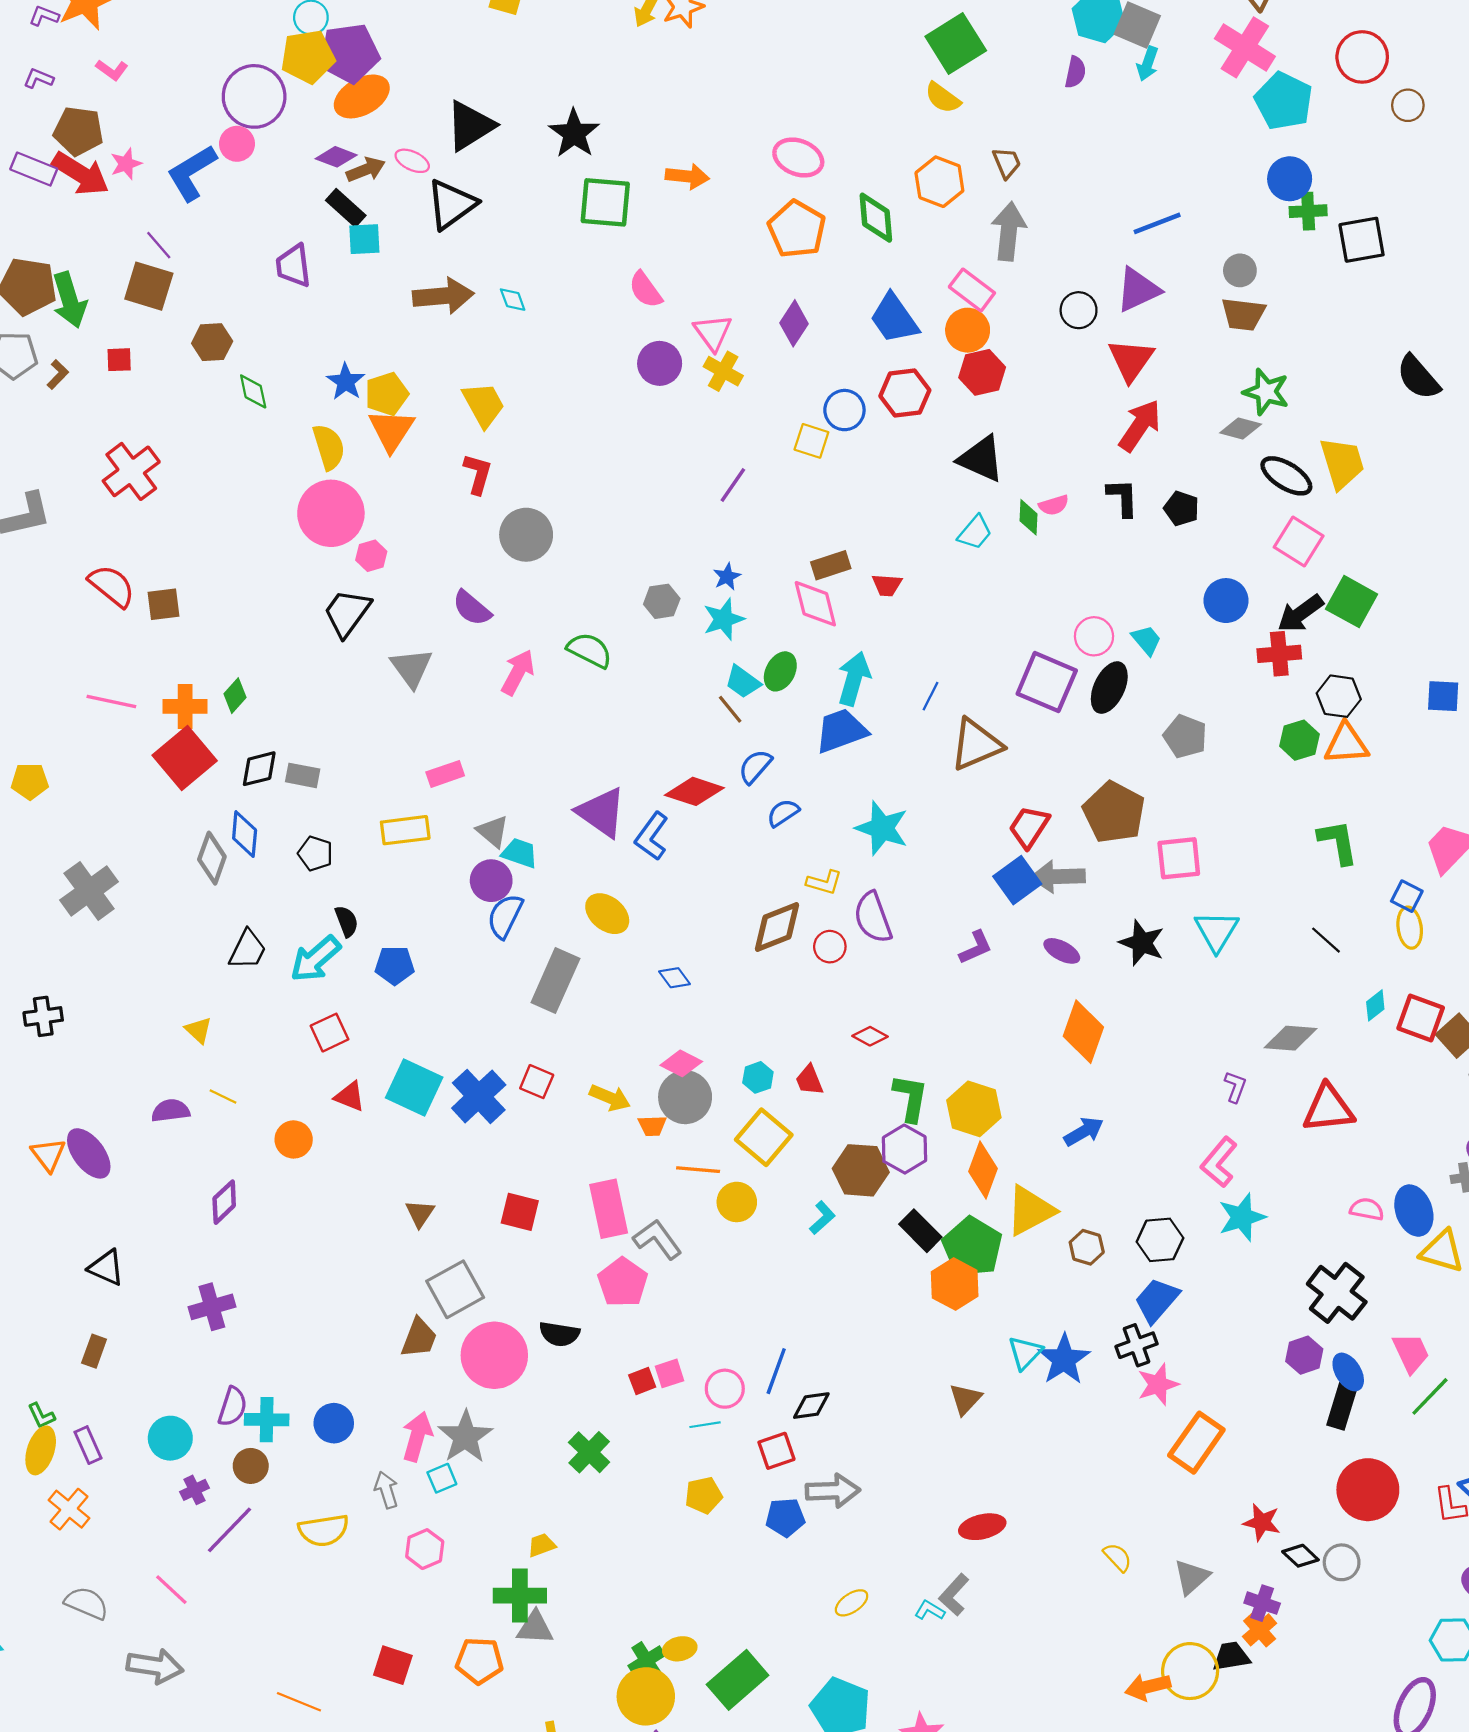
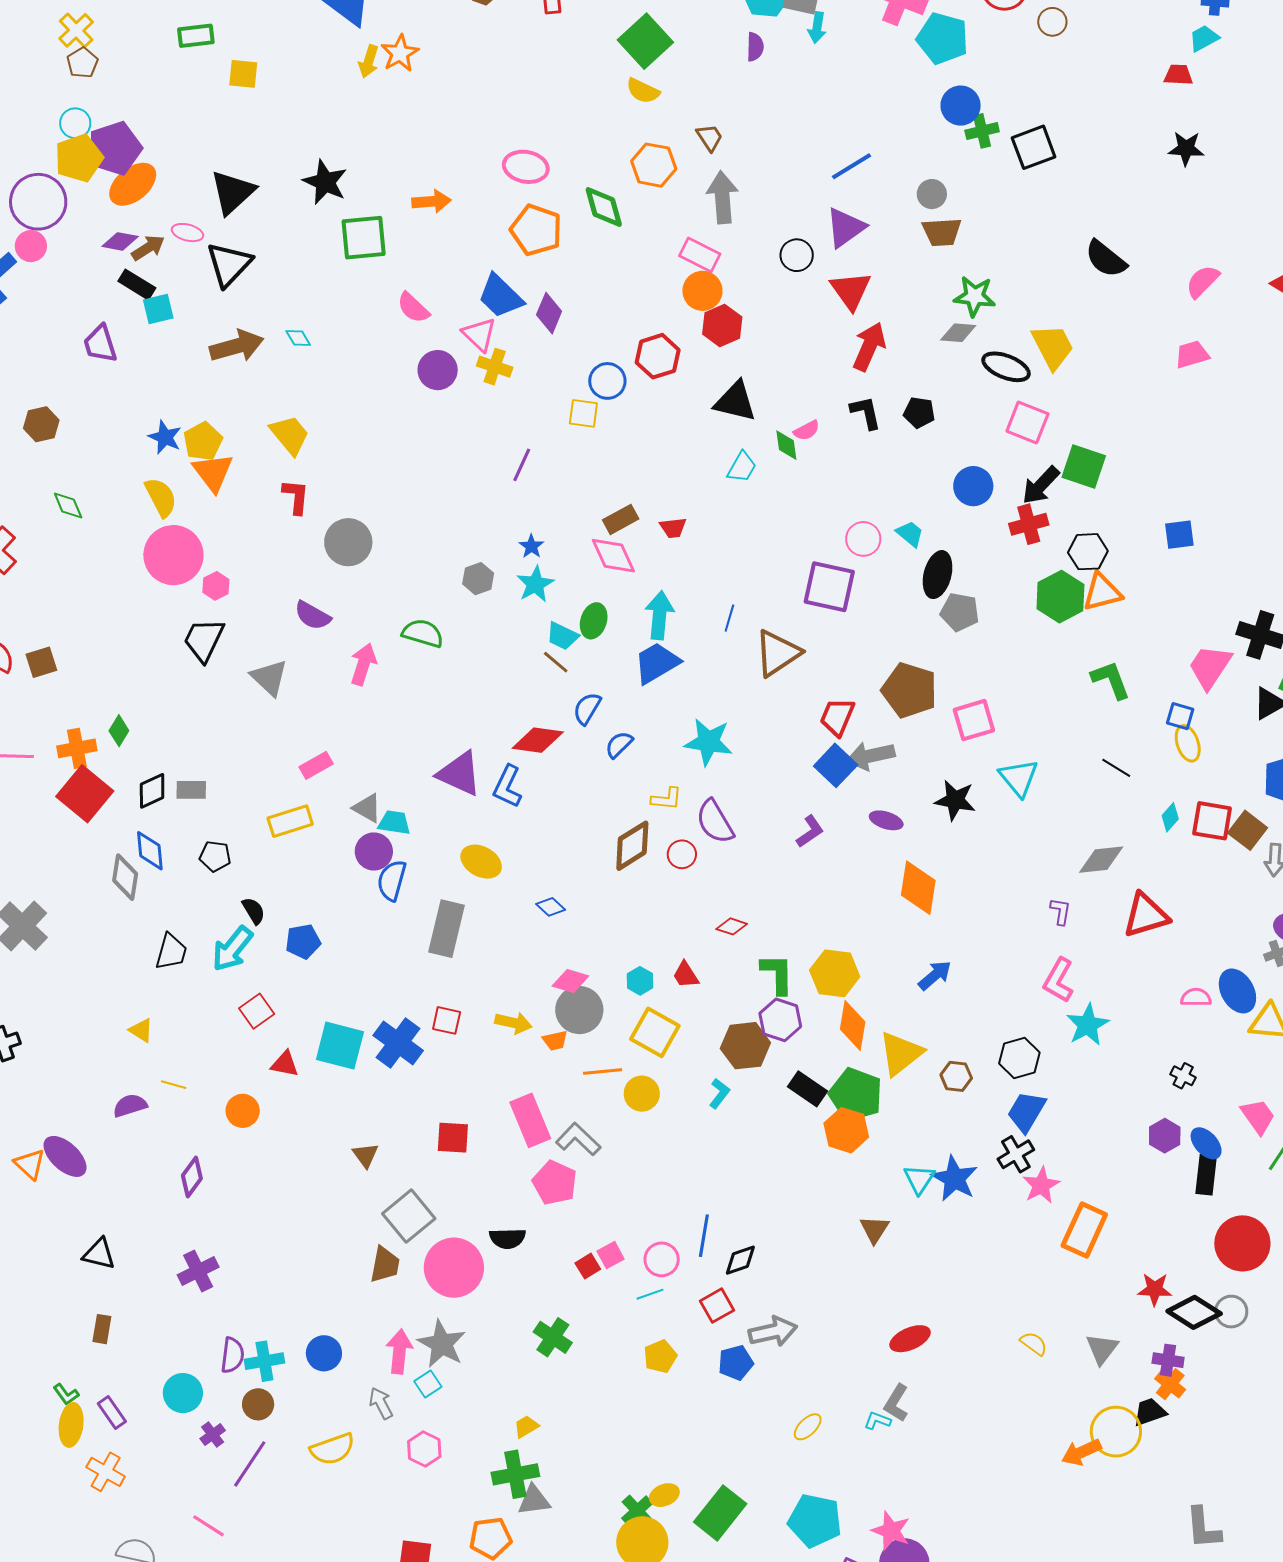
blue trapezoid: (894, 318) -> (500, 296), moved
green diamond: (253, 391) -> (68, 505), moved
black ellipse: (1109, 688) -> (938, 575), moved
green hexagon: (1299, 740) -> (1060, 597), size x1.4
black cross: (1337, 1293) -> (1183, 1076), size x0.5
black diamond: (1300, 1556) -> (1194, 1312), size x1.6

